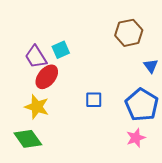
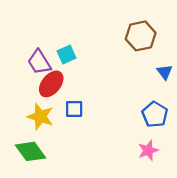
blue square: (94, 100) -> (74, 109), moved
blue pentagon: (142, 105) -> (155, 114), size x0.7

